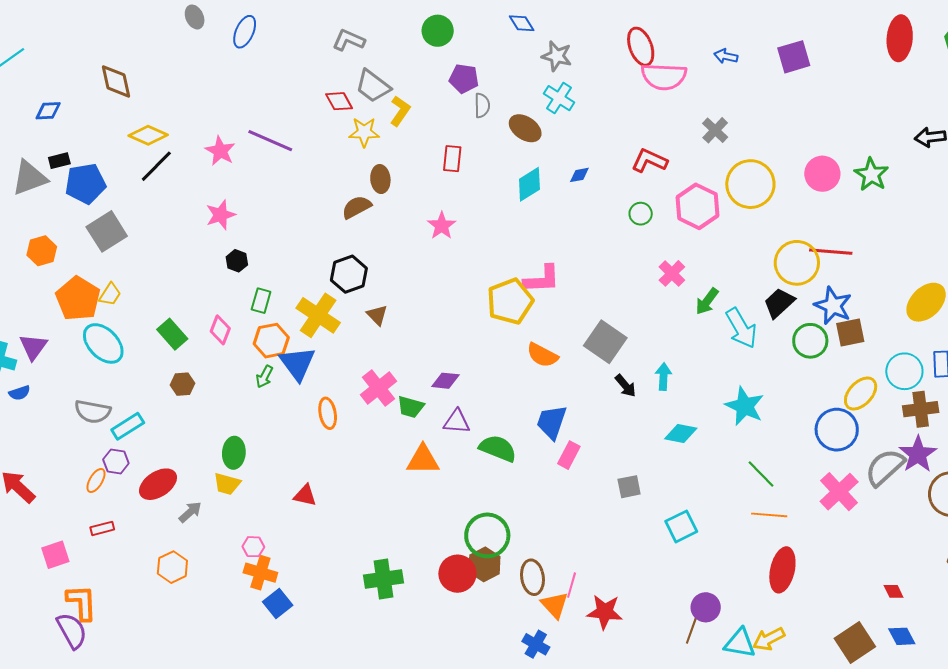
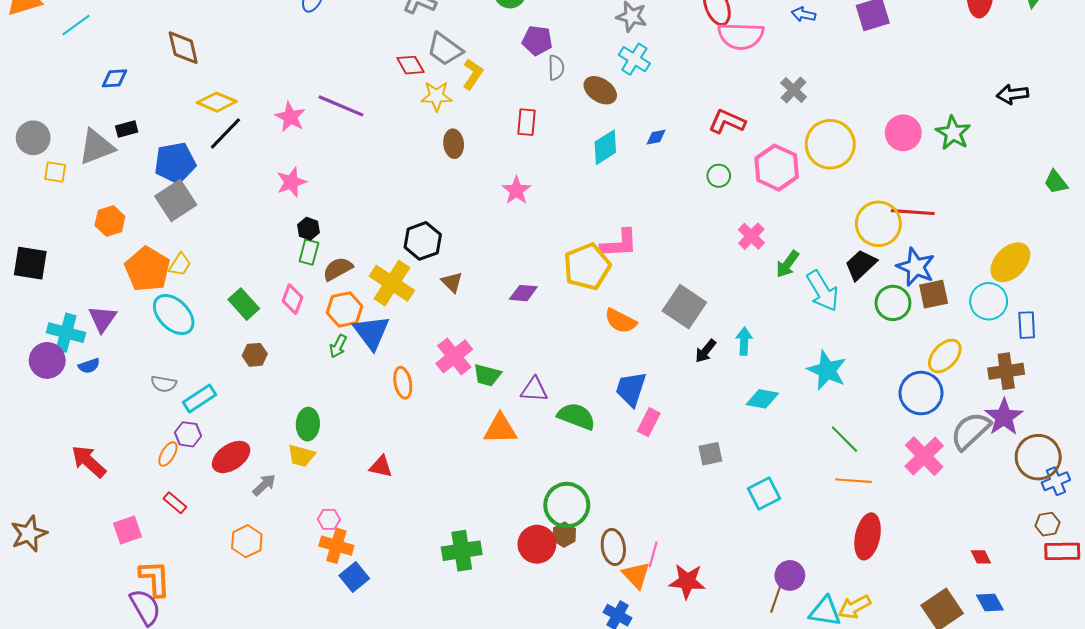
blue pentagon: (85, 184) -> (175, 163), moved
brown semicircle: (357, 207) -> (338, 269), moved
green rectangle: (261, 301) -> (309, 252), moved
cyan circle: (904, 371) -> (989, 301), moved
purple diamond: (445, 381) -> (523, 293), moved
black arrow: (625, 386) -> (706, 351), turned 80
gray semicircle: (93, 412) -> (164, 384), size x0.7
red rectangle: (102, 528) -> (175, 503), turned 55
brown hexagon: (484, 564) -> (564, 535), size x0.7

